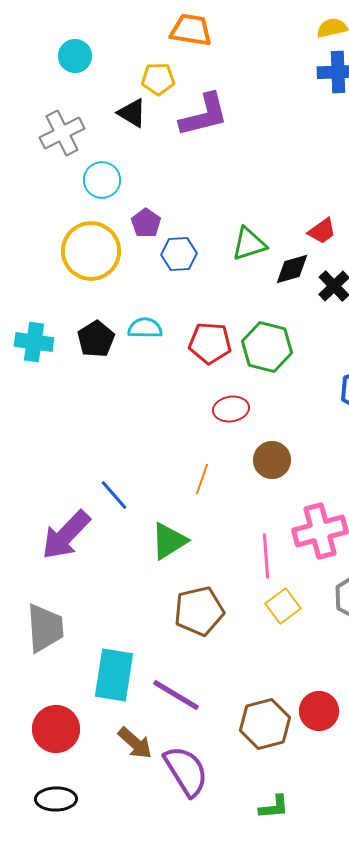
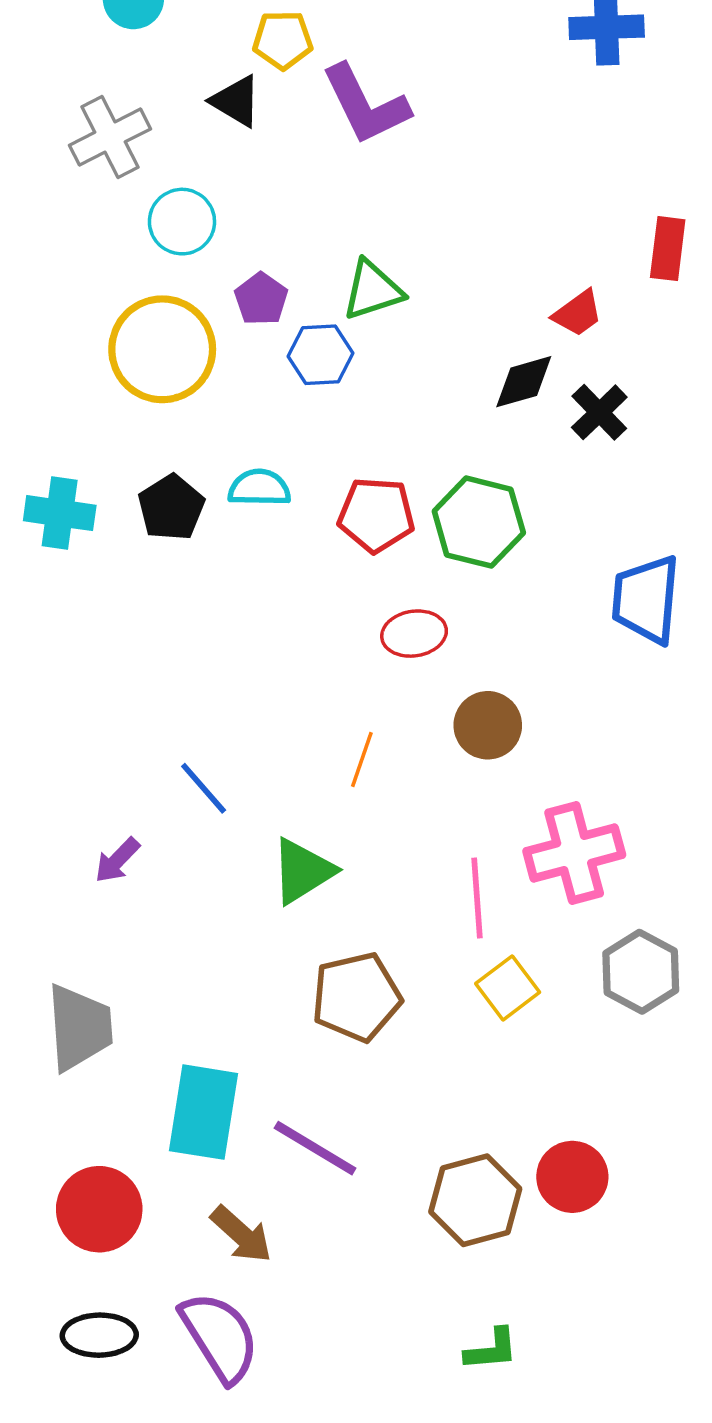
purple L-shape: (204, 115) -> (365, 105), turned 78
green triangle: (249, 244) -> (373, 290), moved
purple arrow: (66, 535) -> (117, 860), size x0.5
purple semicircle: (186, 771) -> (220, 1337), moved

